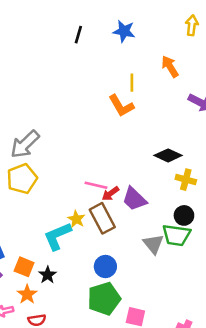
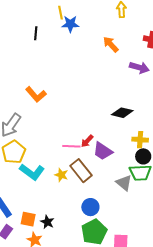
yellow line: (132, 83) -> (61, 13), moved
orange L-shape: (121, 106) -> (36, 94), moved
yellow cross: (186, 180) -> (140, 140), moved
red arrow: (111, 194) -> (87, 141), moved
cyan L-shape: (58, 236) -> (32, 172), moved, turned -110

